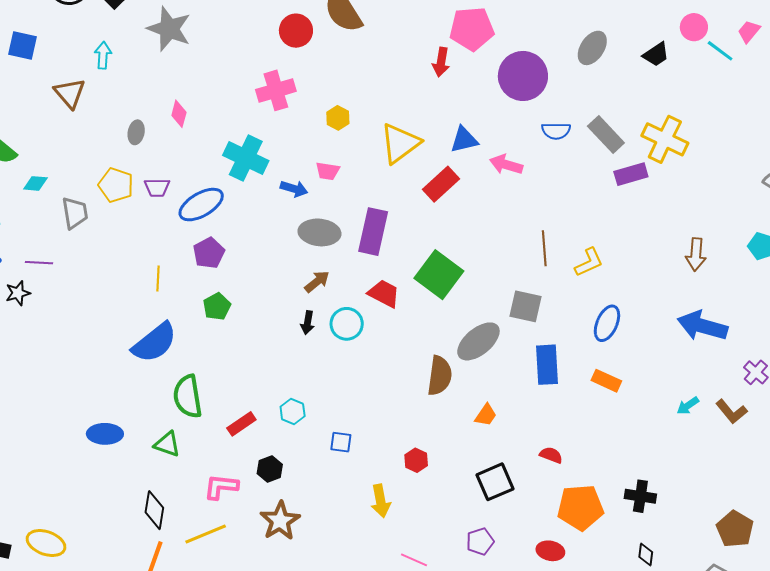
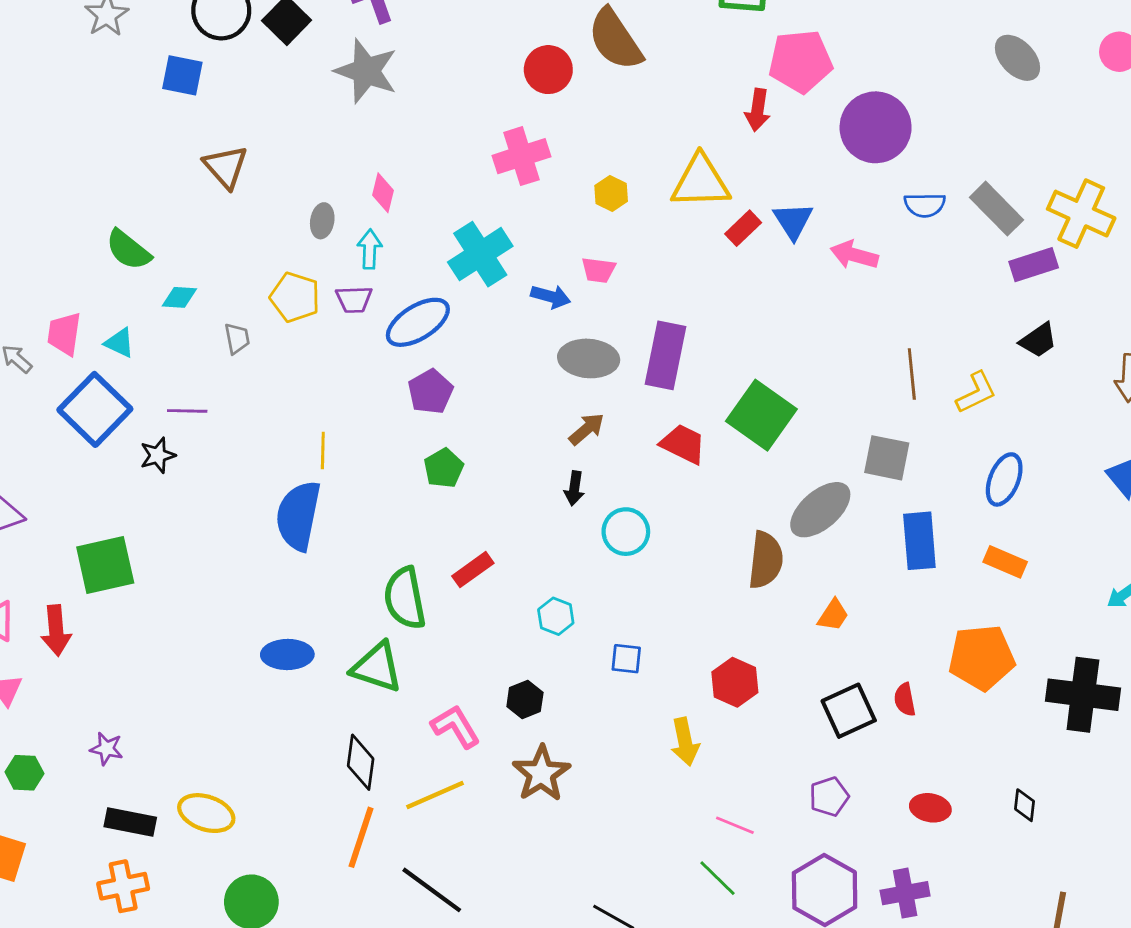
blue square: (23, 46) -> (182, 75), moved
gray ellipse: (592, 48) -> (1017, 58), moved, turned -76
black trapezoid: (656, 54) -> (1038, 340), moved
cyan arrow: (103, 55) -> (370, 249), moved
blue triangle: (464, 140) -> (793, 221), turned -48
yellow triangle: (400, 143) -> (701, 182), moved, turned 36
cyan cross: (246, 158) -> (480, 254), turned 33
red rectangle: (441, 184) -> (743, 228), moved, size x0.7
gray trapezoid: (75, 213) -> (237, 338), size x0.7
yellow line: (158, 279) -> (323, 450), moved
cyan circle: (347, 324) -> (626, 532), moved
blue semicircle: (154, 343) -> (298, 516), moved, turned 141
red rectangle: (241, 424) -> (473, 570), moved
green triangle: (167, 444) -> (377, 667), size x1.4
red semicircle: (551, 455) -> (905, 700), moved, turned -120
red hexagon: (416, 460) -> (735, 682), size x1.4
pink L-shape: (221, 487) -> (456, 726), turned 54
black cross: (640, 496) -> (1083, 695), moved, size x1.6
orange pentagon: (580, 507) -> (982, 657), moved
black diamond: (646, 554) -> (1025, 805), moved

